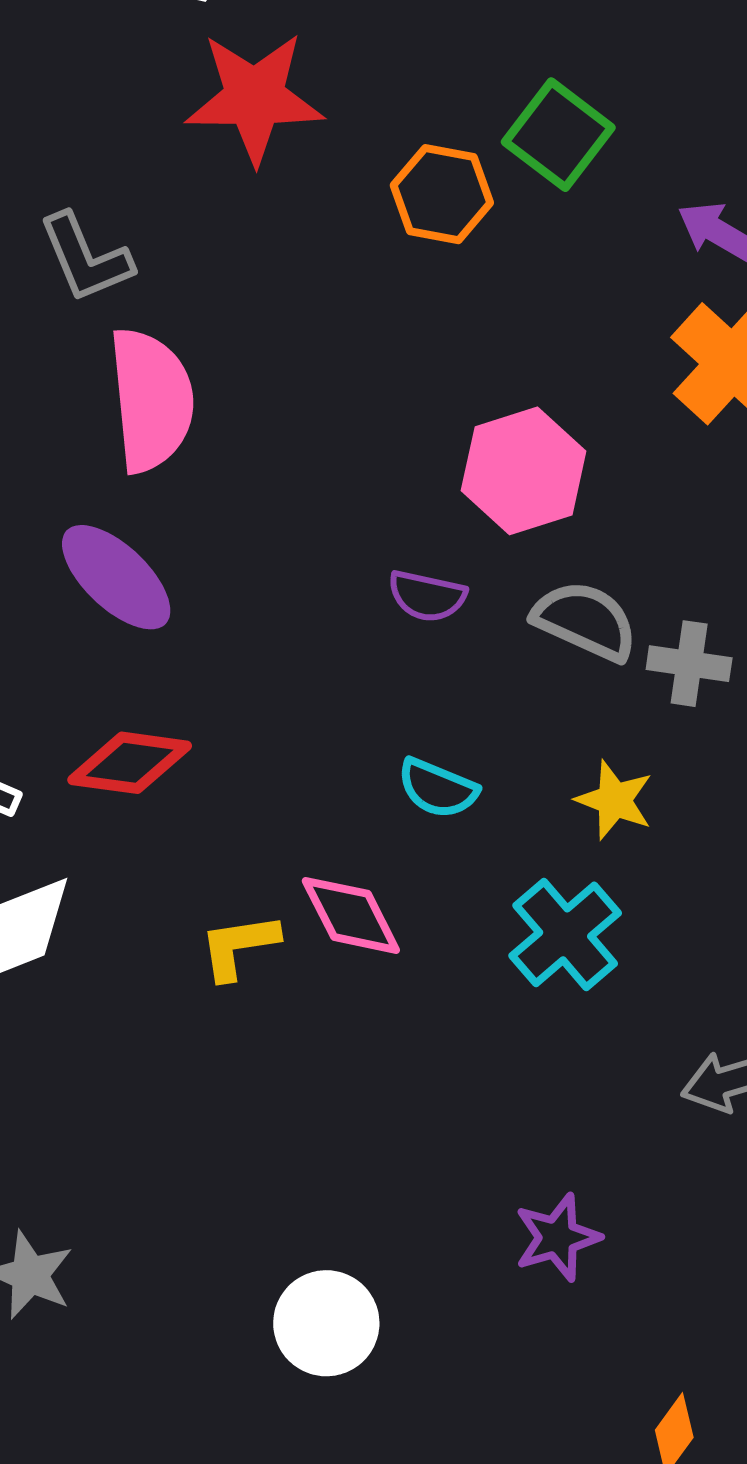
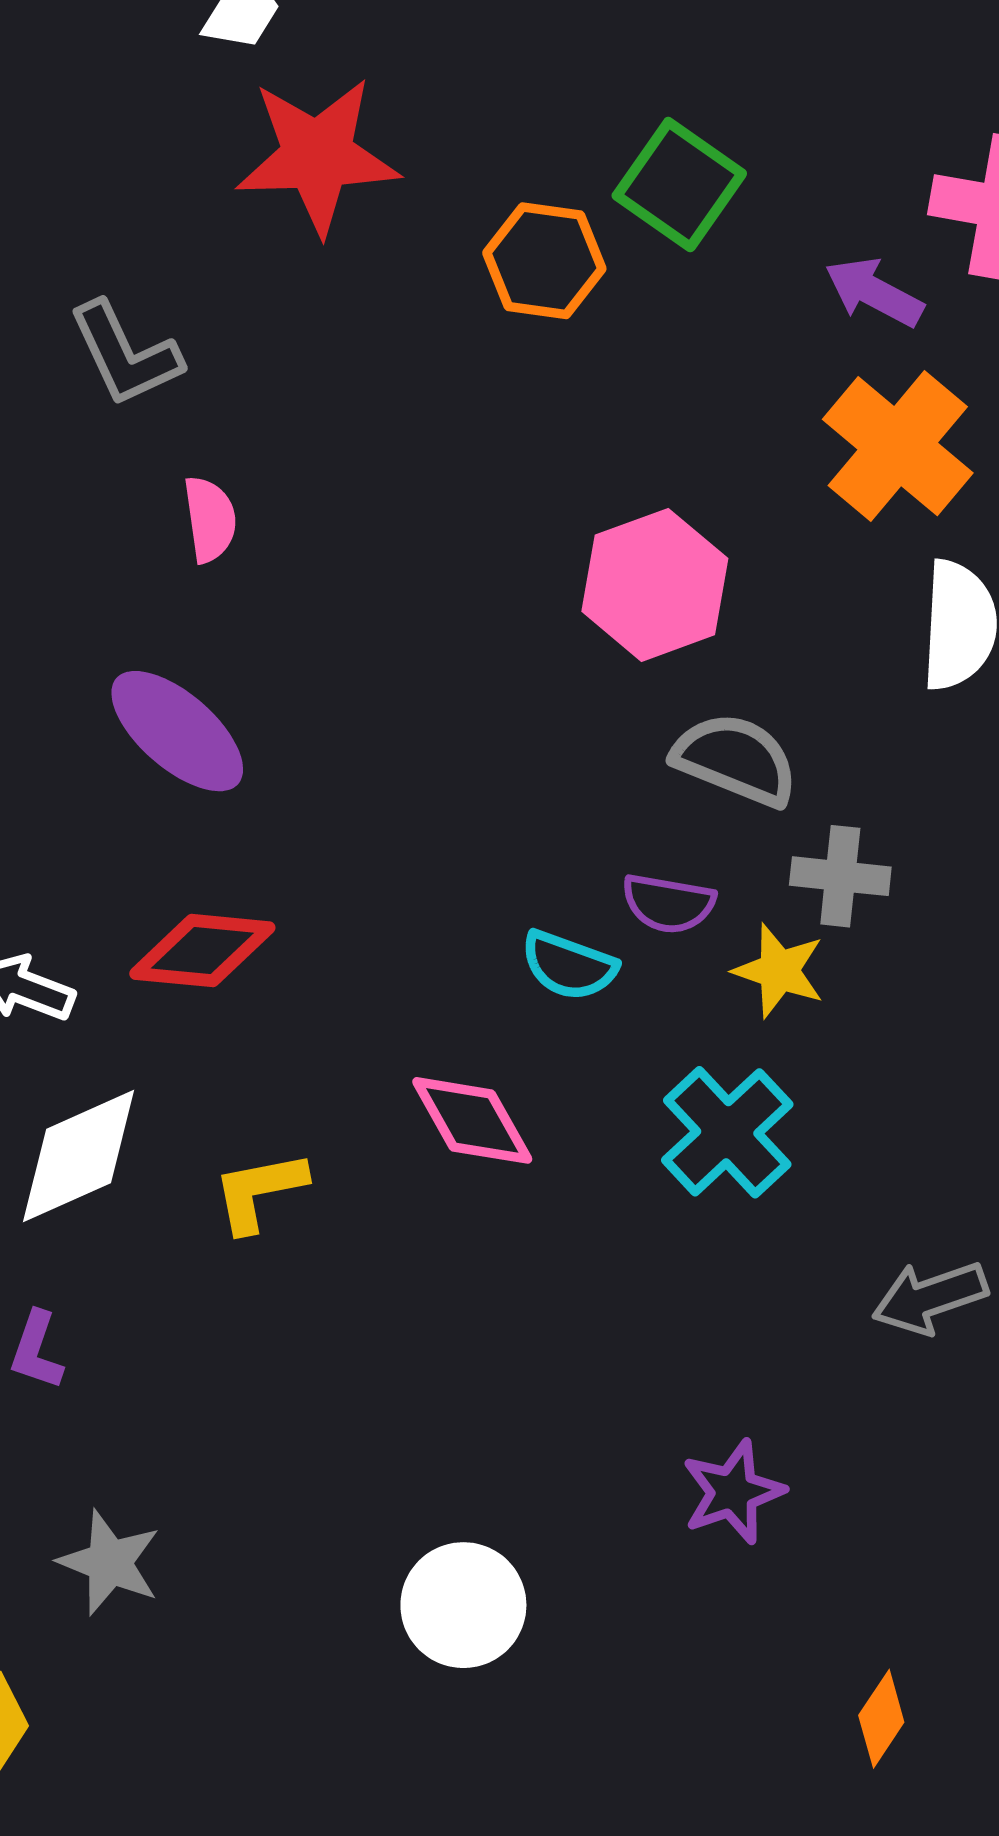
pink semicircle: (151, 400) -> (210, 519), size x0.5
purple semicircle: (427, 596) -> (668, 903), moved
gray cross: (689, 664) -> (840, 876), moved
yellow L-shape: (239, 946) -> (259, 1191), moved

